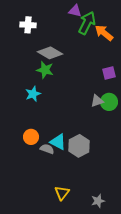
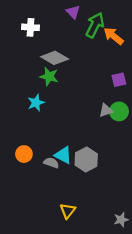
purple triangle: (75, 11) -> (73, 12), moved, turned 32
orange circle: (31, 137) -> (24, 154), moved
gray star: (98, 201) -> (121, 220), moved

